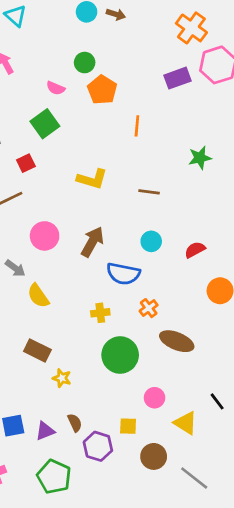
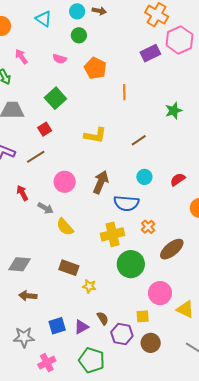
cyan triangle: (16, 16) -> (44, 19), moved
green circle: (85, 63) -> (79, 35), moved
pink semicircle: (56, 88) -> (60, 59), moved
brown line: (149, 192) -> (139, 140), turned -35
yellow cross: (100, 313) -> (113, 234), size x1.6
brown ellipse: (177, 341) -> (172, 249), turned -55
pink circle: (155, 398) -> (160, 293), size x1.5
brown circle: (154, 456) -> (151, 343), moved

